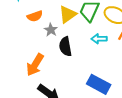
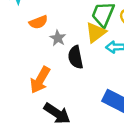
yellow triangle: (68, 14) -> (96, 32), moved

